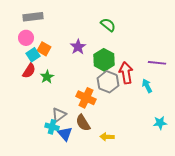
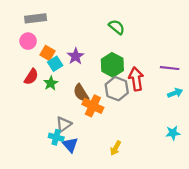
purple star: (78, 47) -> (76, 56), moved
cyan square: (33, 55) -> (55, 64), moved
cyan arrow: (147, 86) -> (175, 93), moved, turned 96
brown semicircle: (83, 123) -> (81, 93), moved
yellow arrow: (107, 137) -> (116, 148), turned -64

